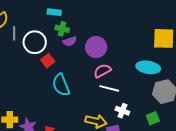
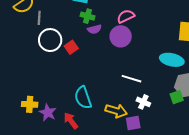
white circle: (35, 42) -> (50, 40), moved
pink semicircle: (102, 71) -> (126, 16), moved
cyan semicircle: (61, 85) -> (83, 98), moved
green square: (153, 118) -> (177, 97), moved

